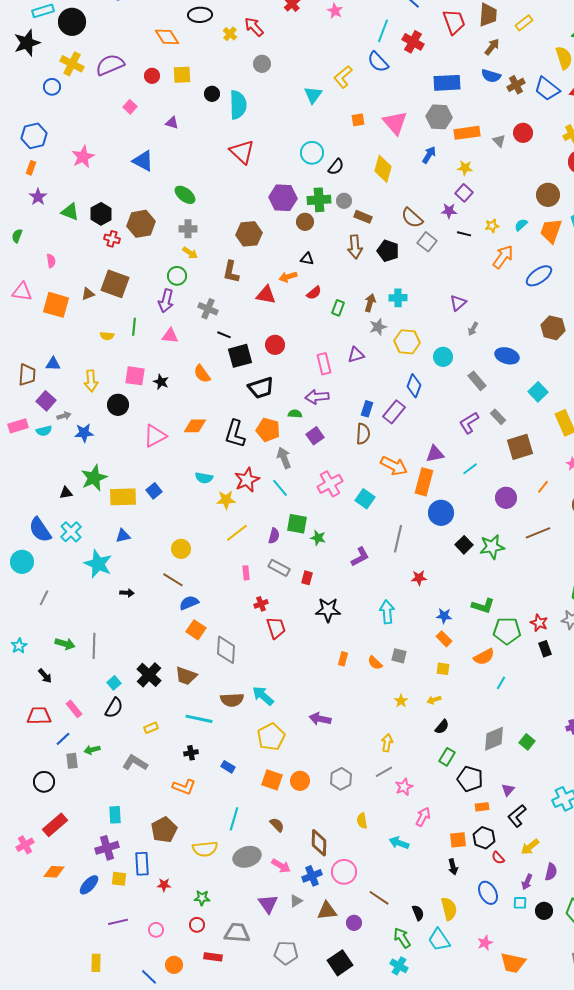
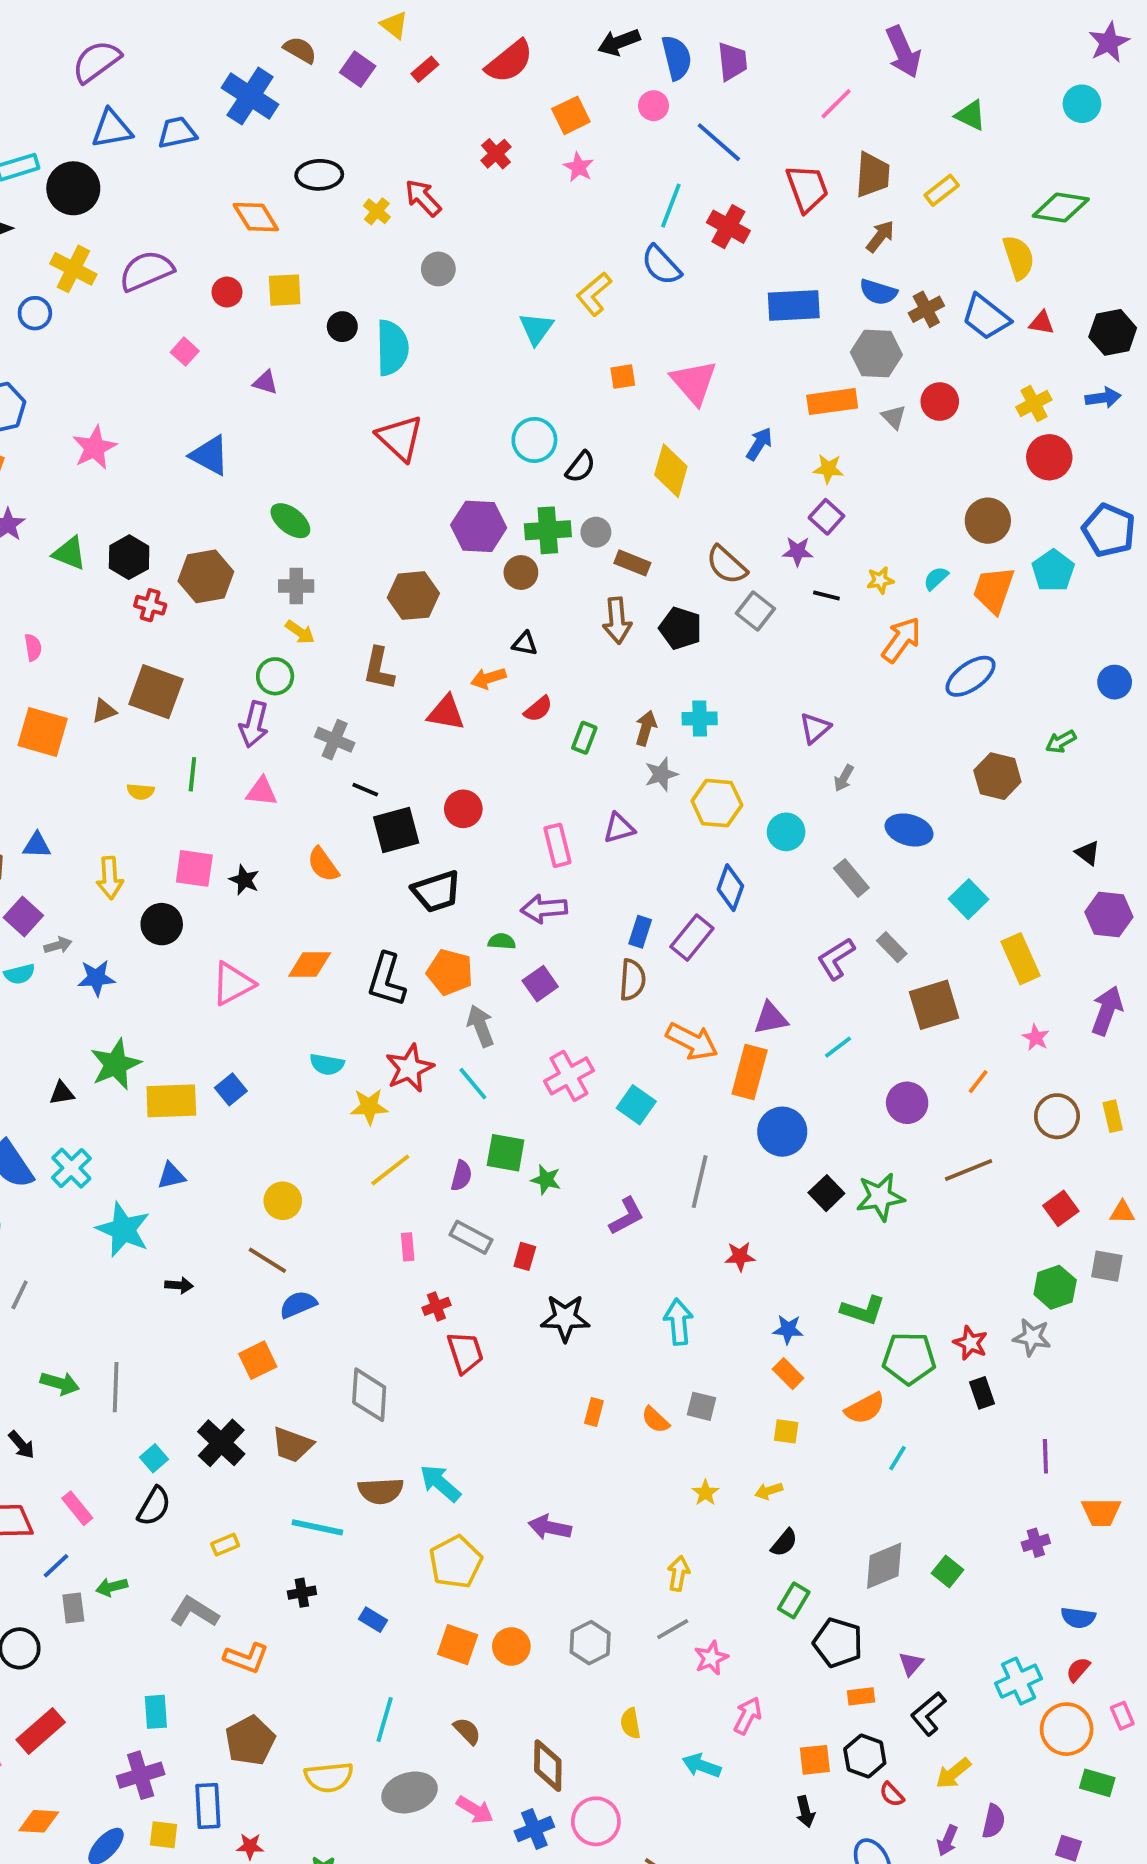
gray hexagon: (439, 117) -> (876, 354), moved
orange square: (196, 630) -> (258, 1360), moved, turned 30
orange L-shape: (184, 787) -> (246, 1658), moved

